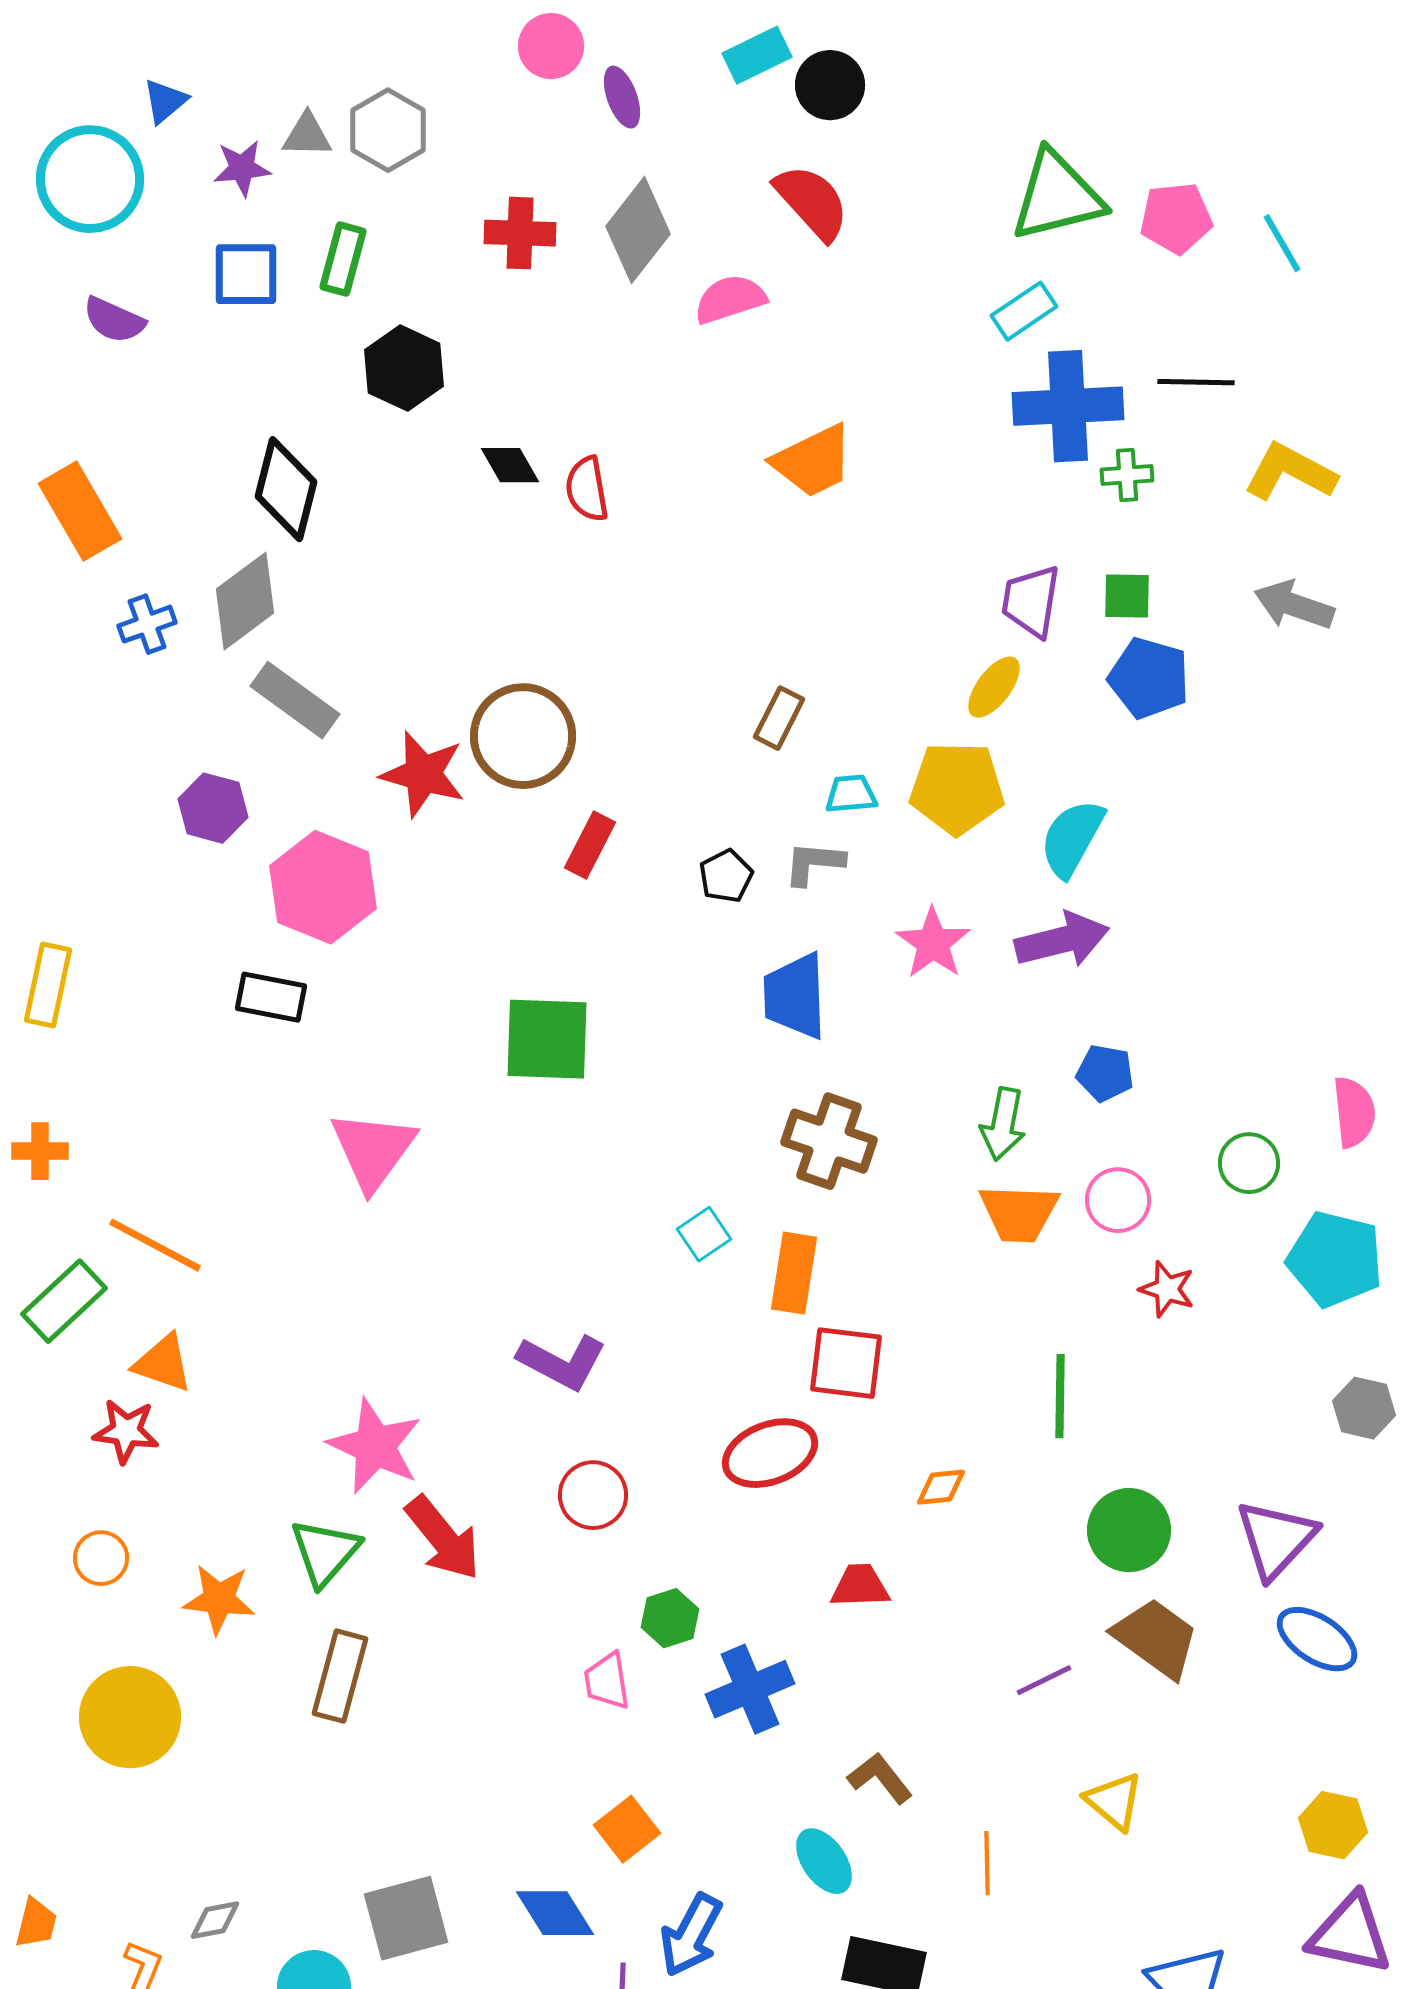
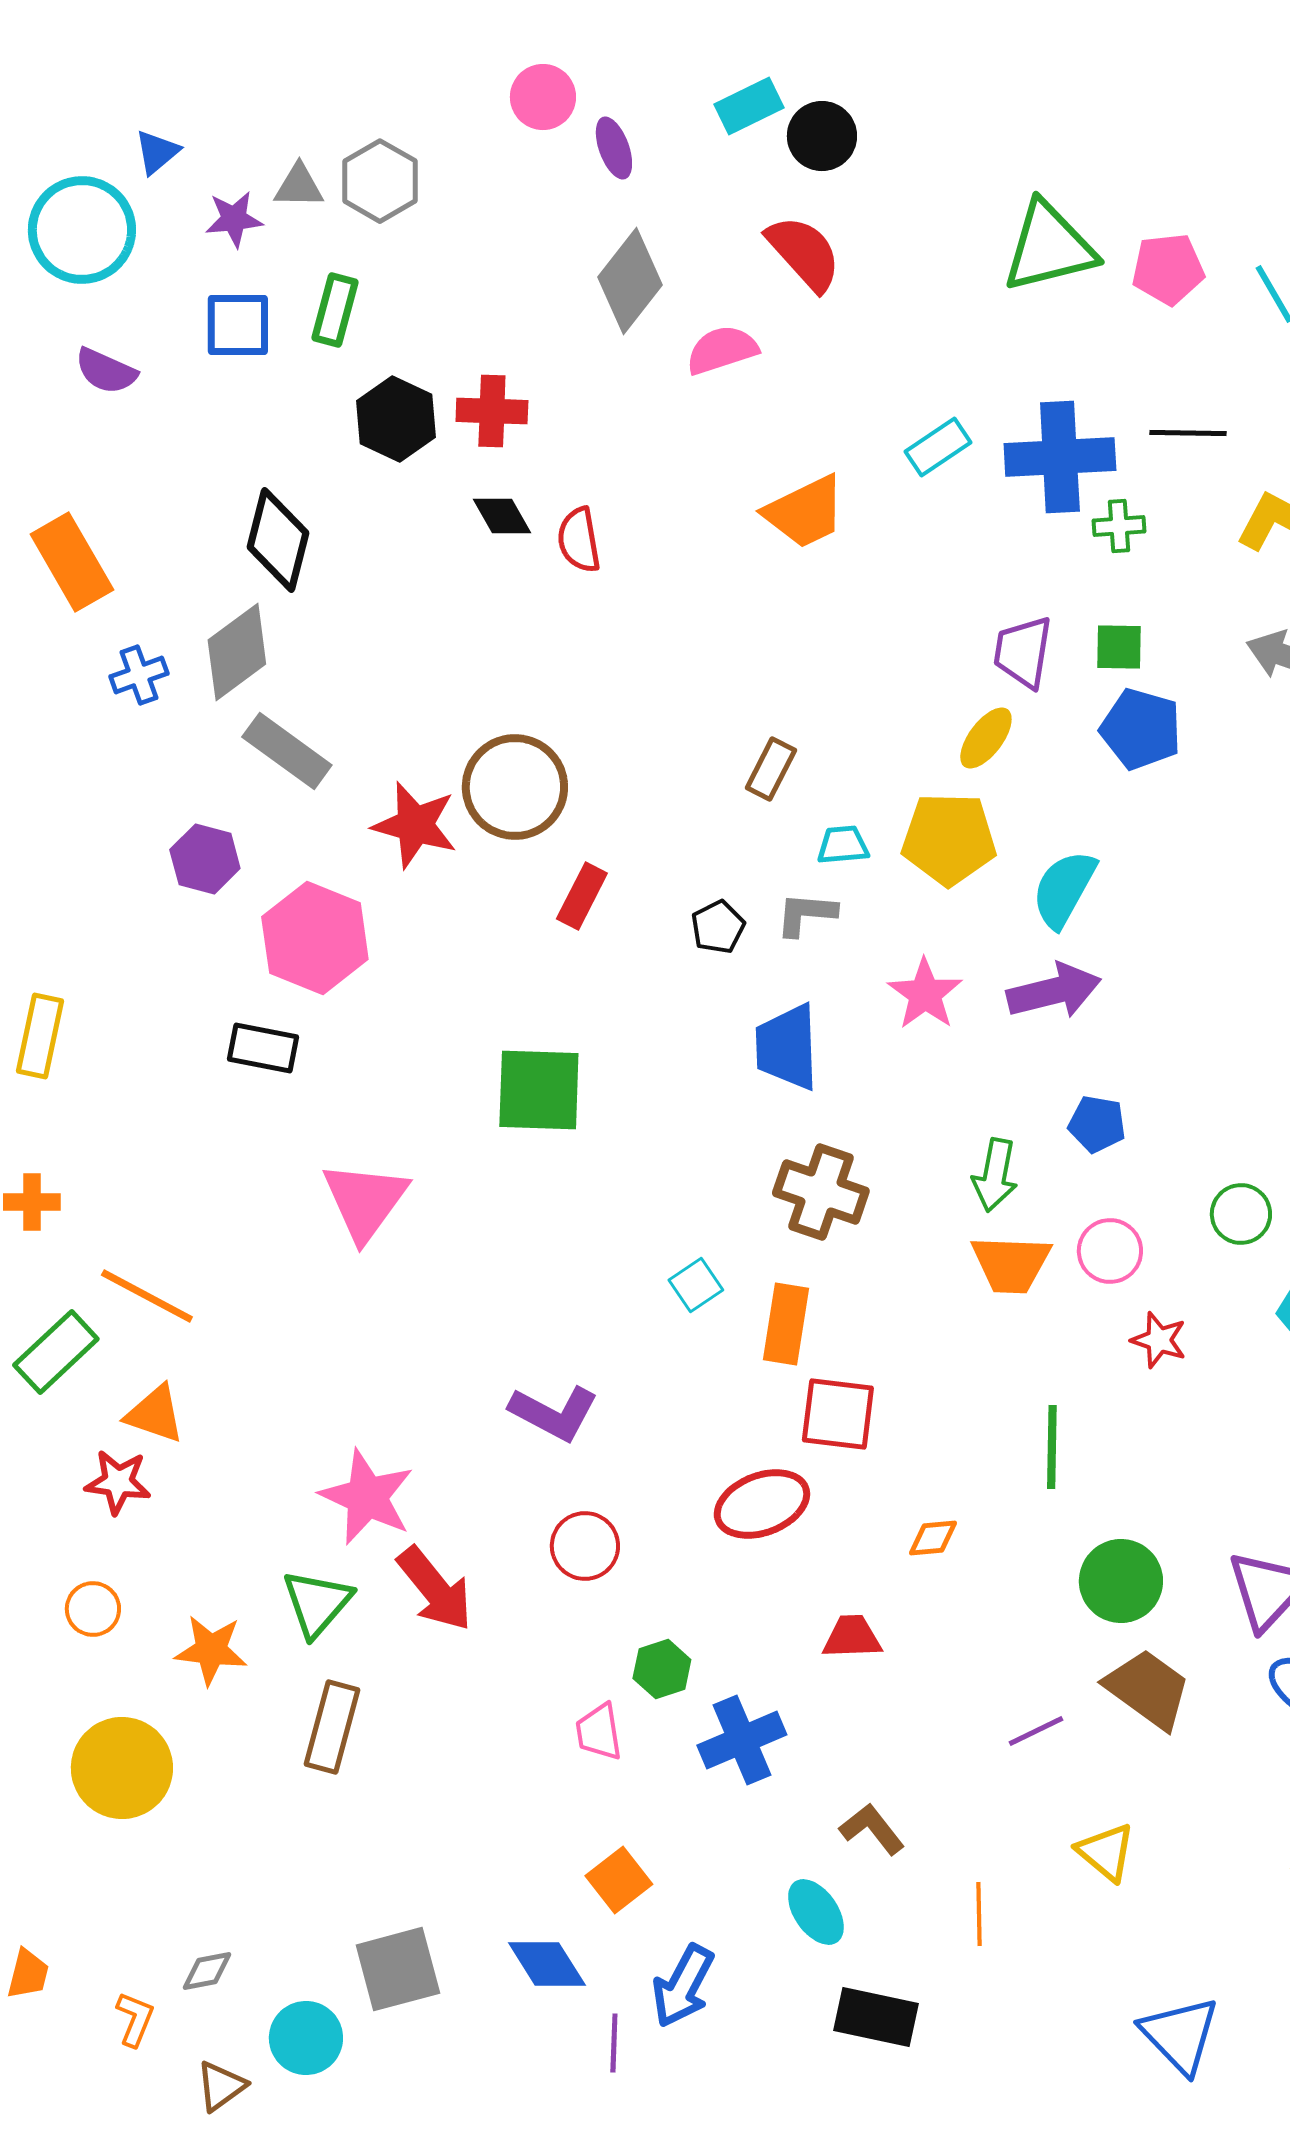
red cross: (520, 233) -> (492, 411), moved
cyan rectangle: (1024, 311) -> (938, 447), moved

